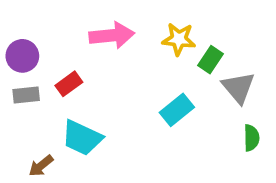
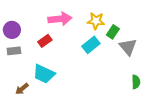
red rectangle: (69, 84) -> (45, 41), moved
cyan rectangle: (177, 110) -> (91, 45), moved
green semicircle: (251, 138) -> (136, 82), moved

